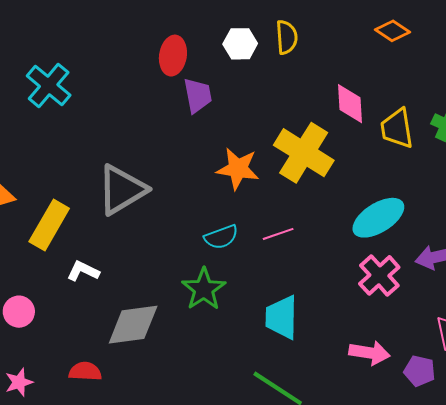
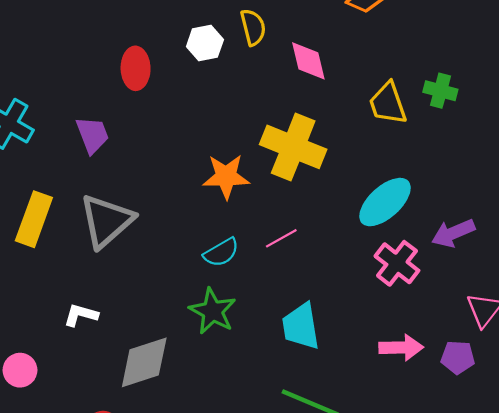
purple trapezoid: (198, 95) -> (93, 135), moved
pink diamond: (350, 104) -> (308, 61), moved
yellow rectangle: (49, 225) -> (34, 219), moved

